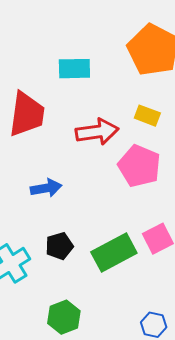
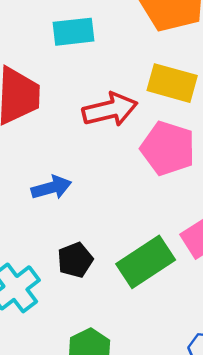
yellow rectangle: (147, 116) -> (172, 83), size x1.5

